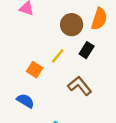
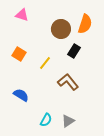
yellow line: (58, 56) -> (45, 63), moved
orange square: (35, 70) -> (19, 54), moved

